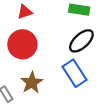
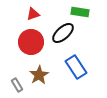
black ellipse: (81, 41) -> (63, 33), moved

